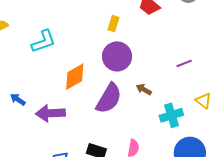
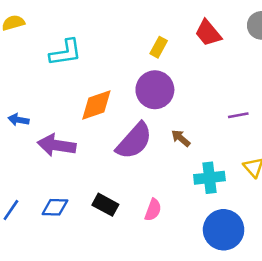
blue arrow: (18, 99) -> (19, 120), turned -35

